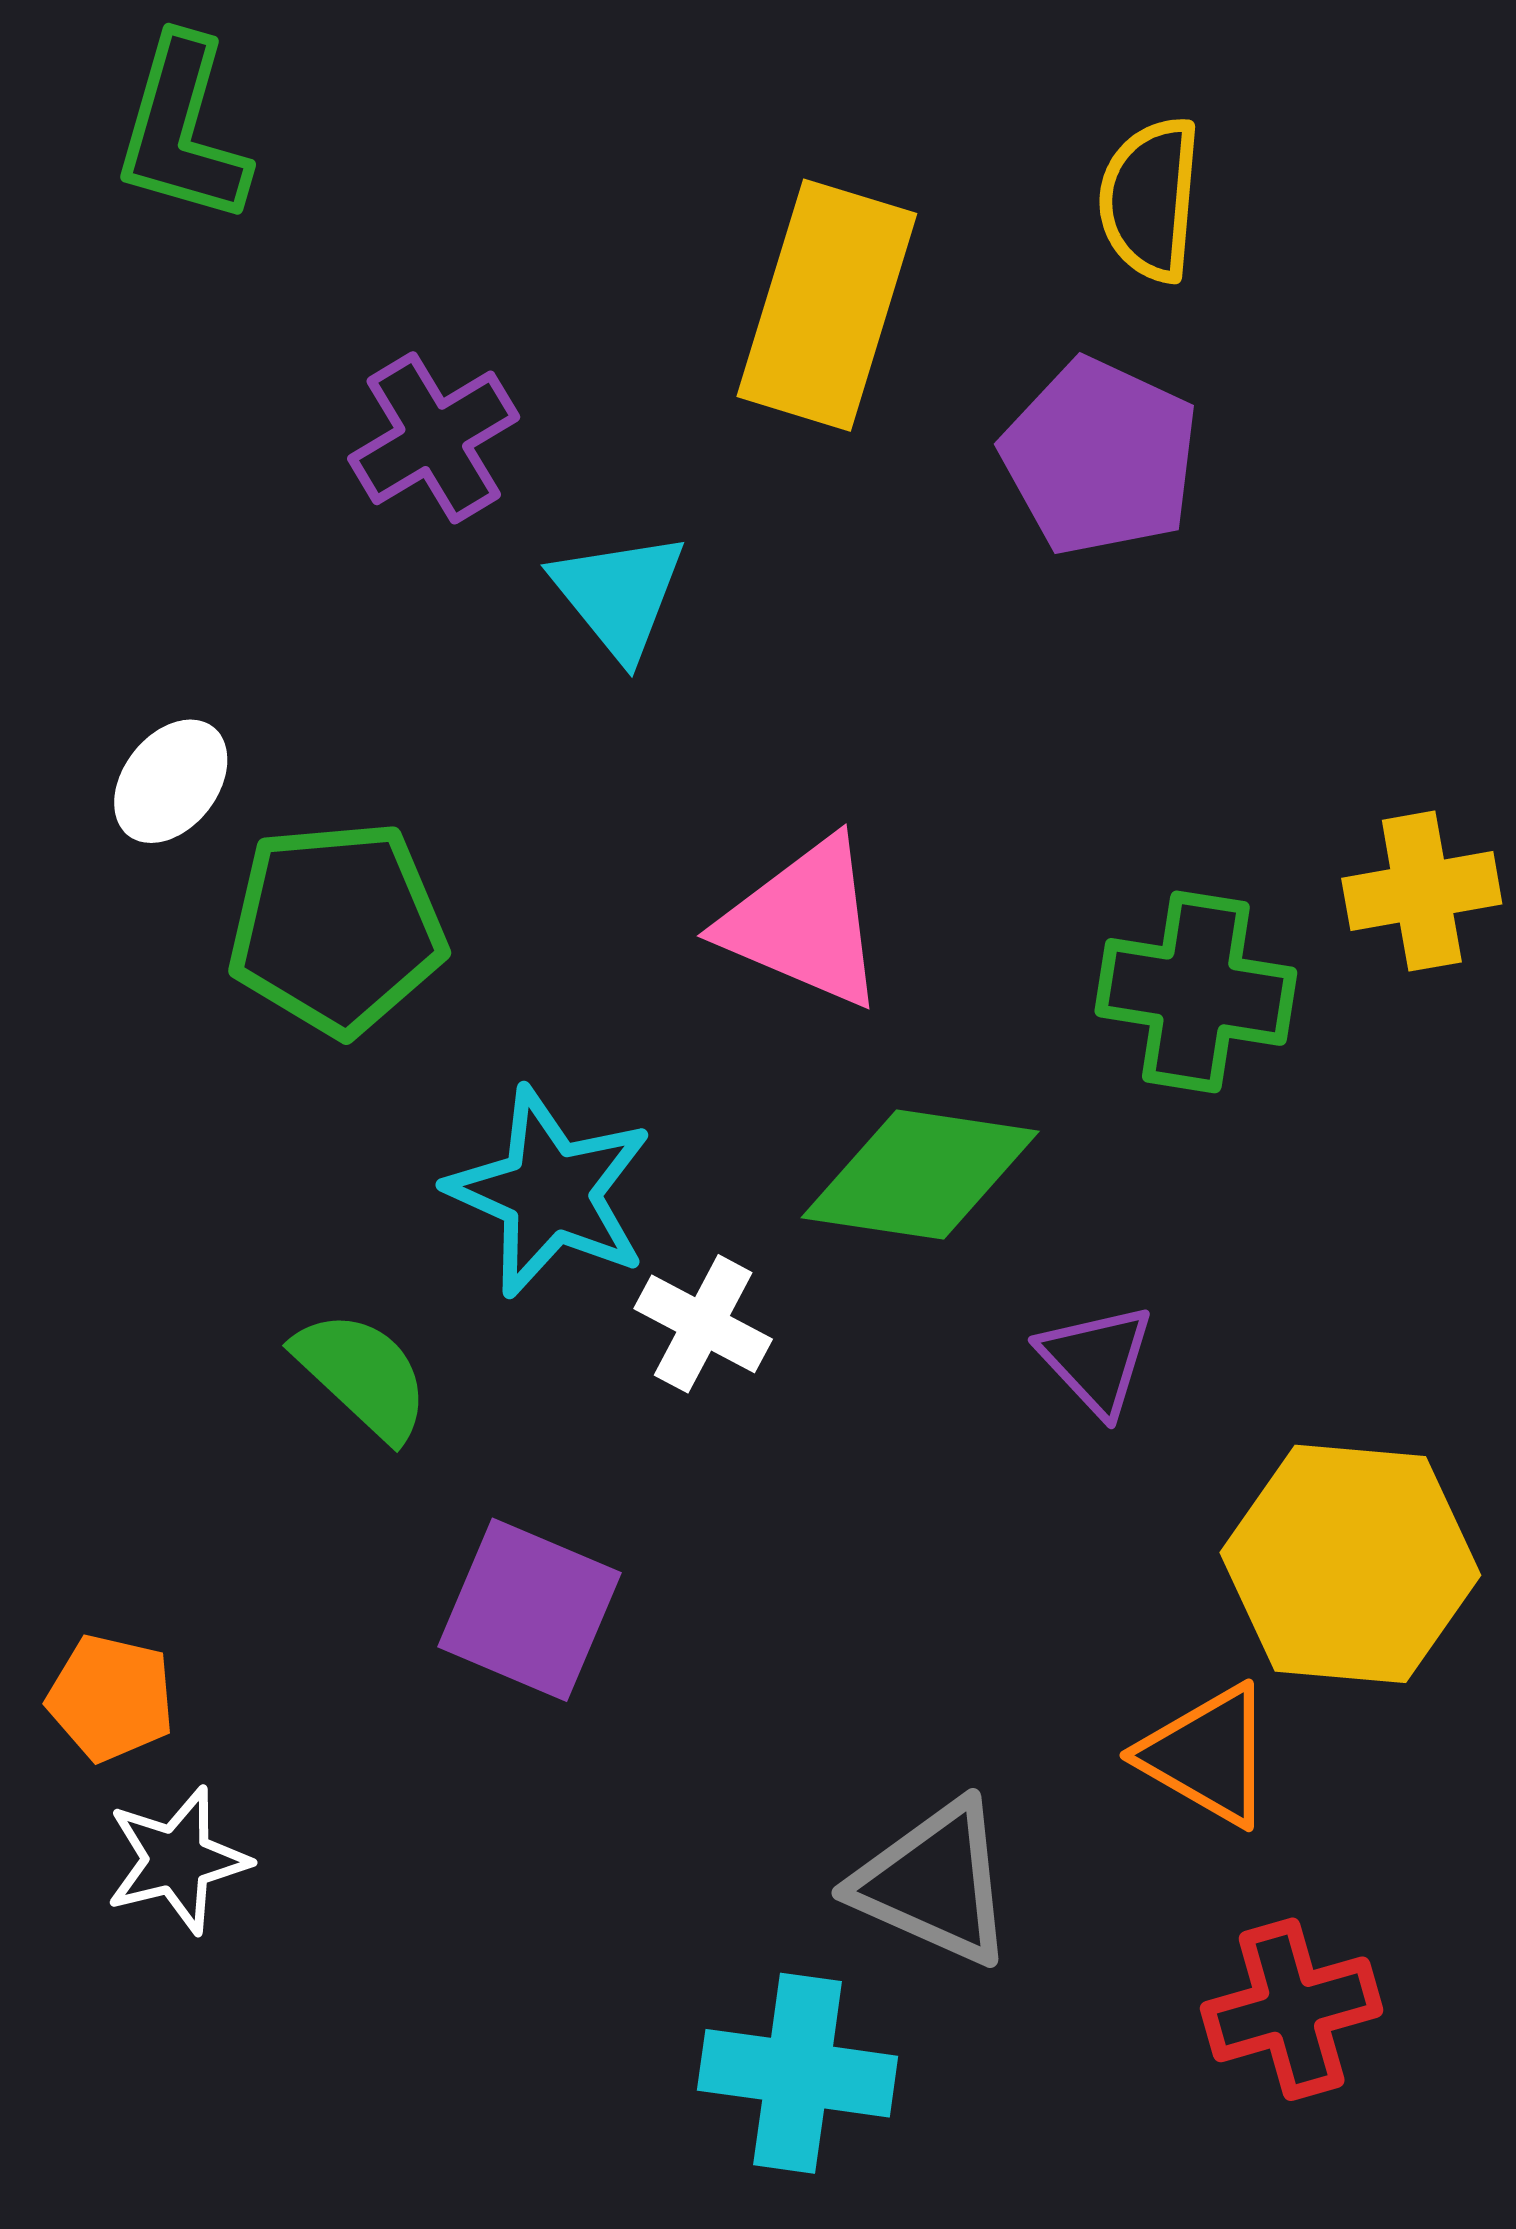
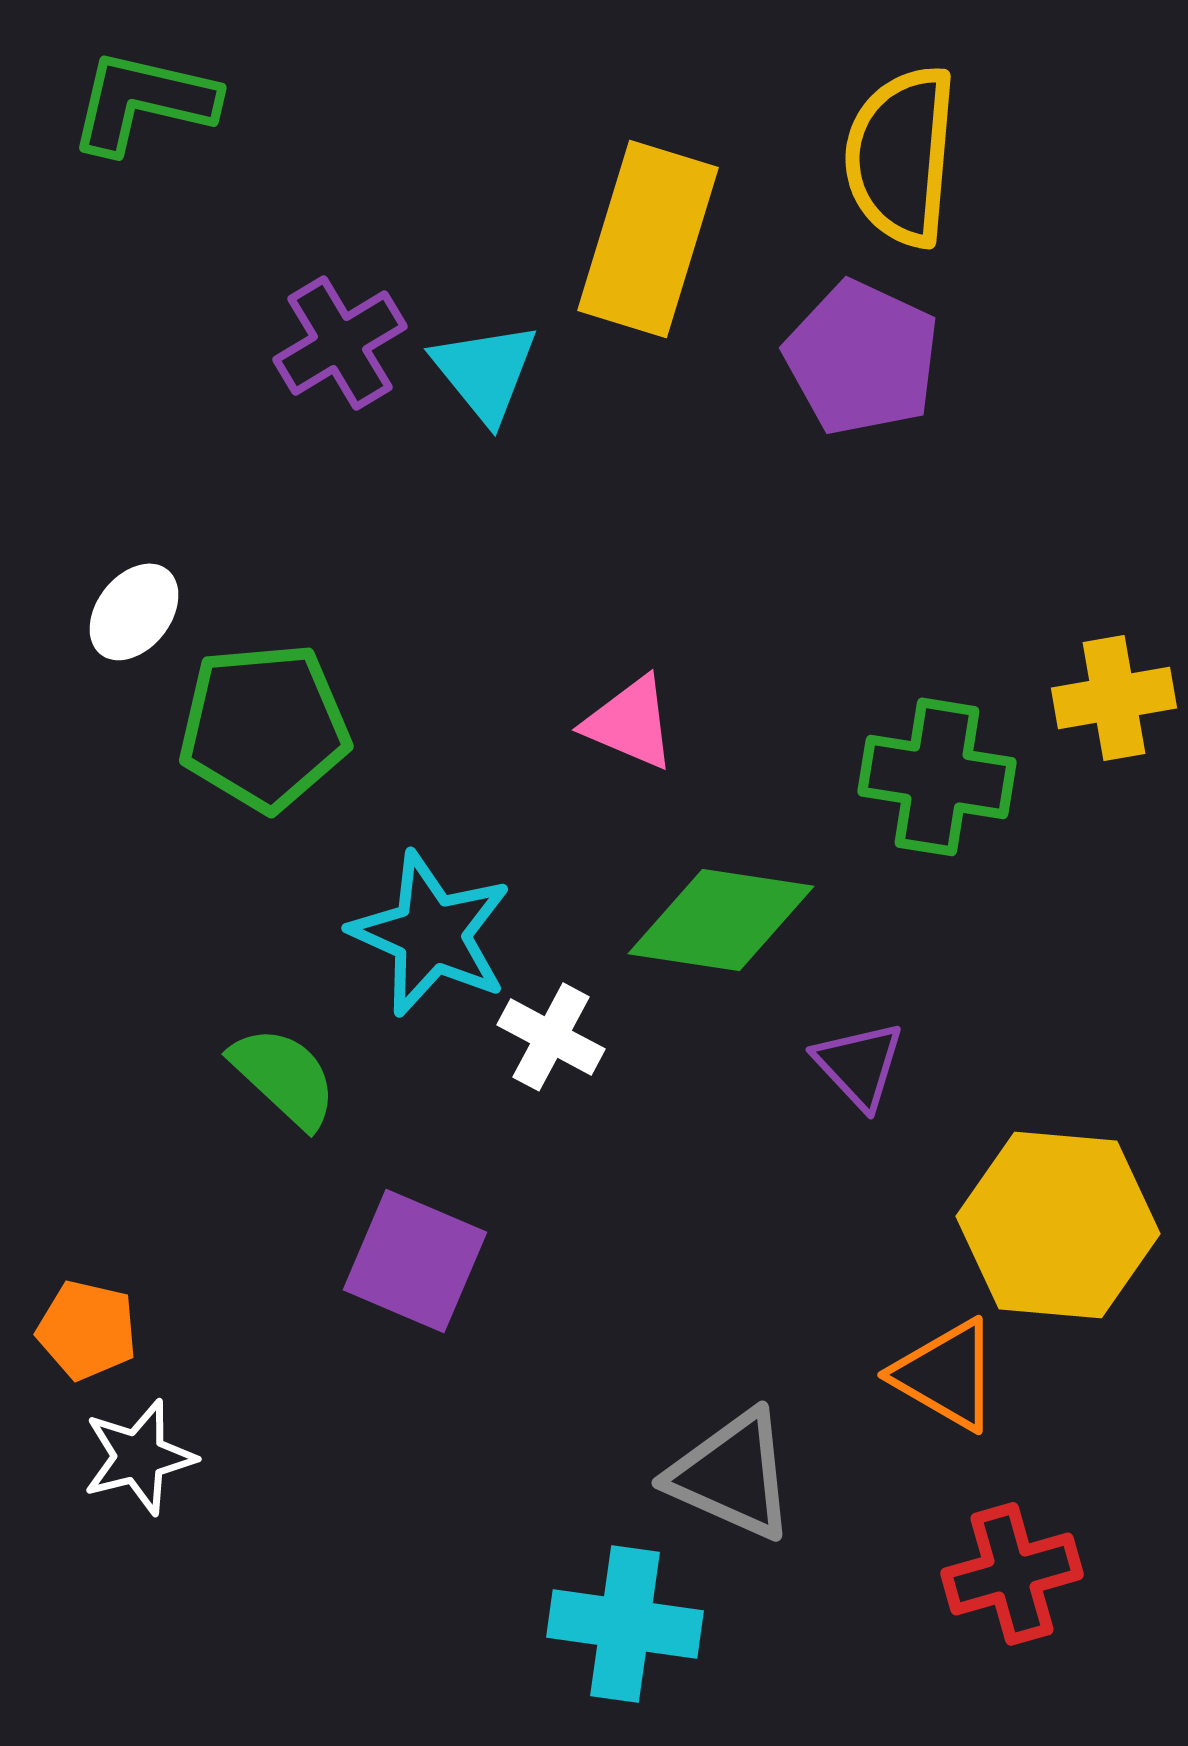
green L-shape: (182, 130) -> (143, 102), turned 87
yellow semicircle: (1150, 199) -> (901, 156), size x1.4
cyan triangle: (619, 595) -> (485, 372), moved
pink triangle: (804, 923) -> (630, 723), size x0.7

